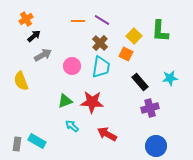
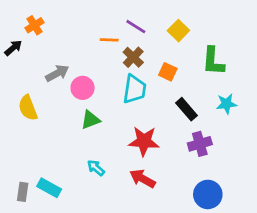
orange line: (78, 21) -> (109, 40), moved
green L-shape: (160, 31) -> (213, 61), moved
black arrow: (34, 36) -> (13, 48), moved
yellow square: (134, 36) -> (178, 31), moved
pink circle: (72, 66) -> (83, 88), moved
green triangle: (65, 101) -> (91, 120), moved
red star: (92, 102) -> (144, 141), moved

